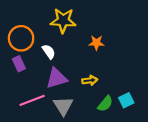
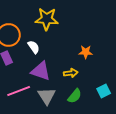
orange star: (96, 43) -> (86, 52), moved
purple triangle: (57, 78) -> (41, 71), turned 35
green semicircle: (105, 104) -> (75, 96), moved

